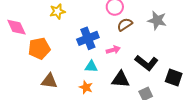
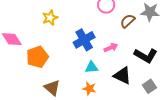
brown semicircle: (125, 24) -> (128, 21), moved
black triangle: (121, 79) -> (122, 76), turned 30
brown triangle: (49, 81) -> (52, 88), turned 42

